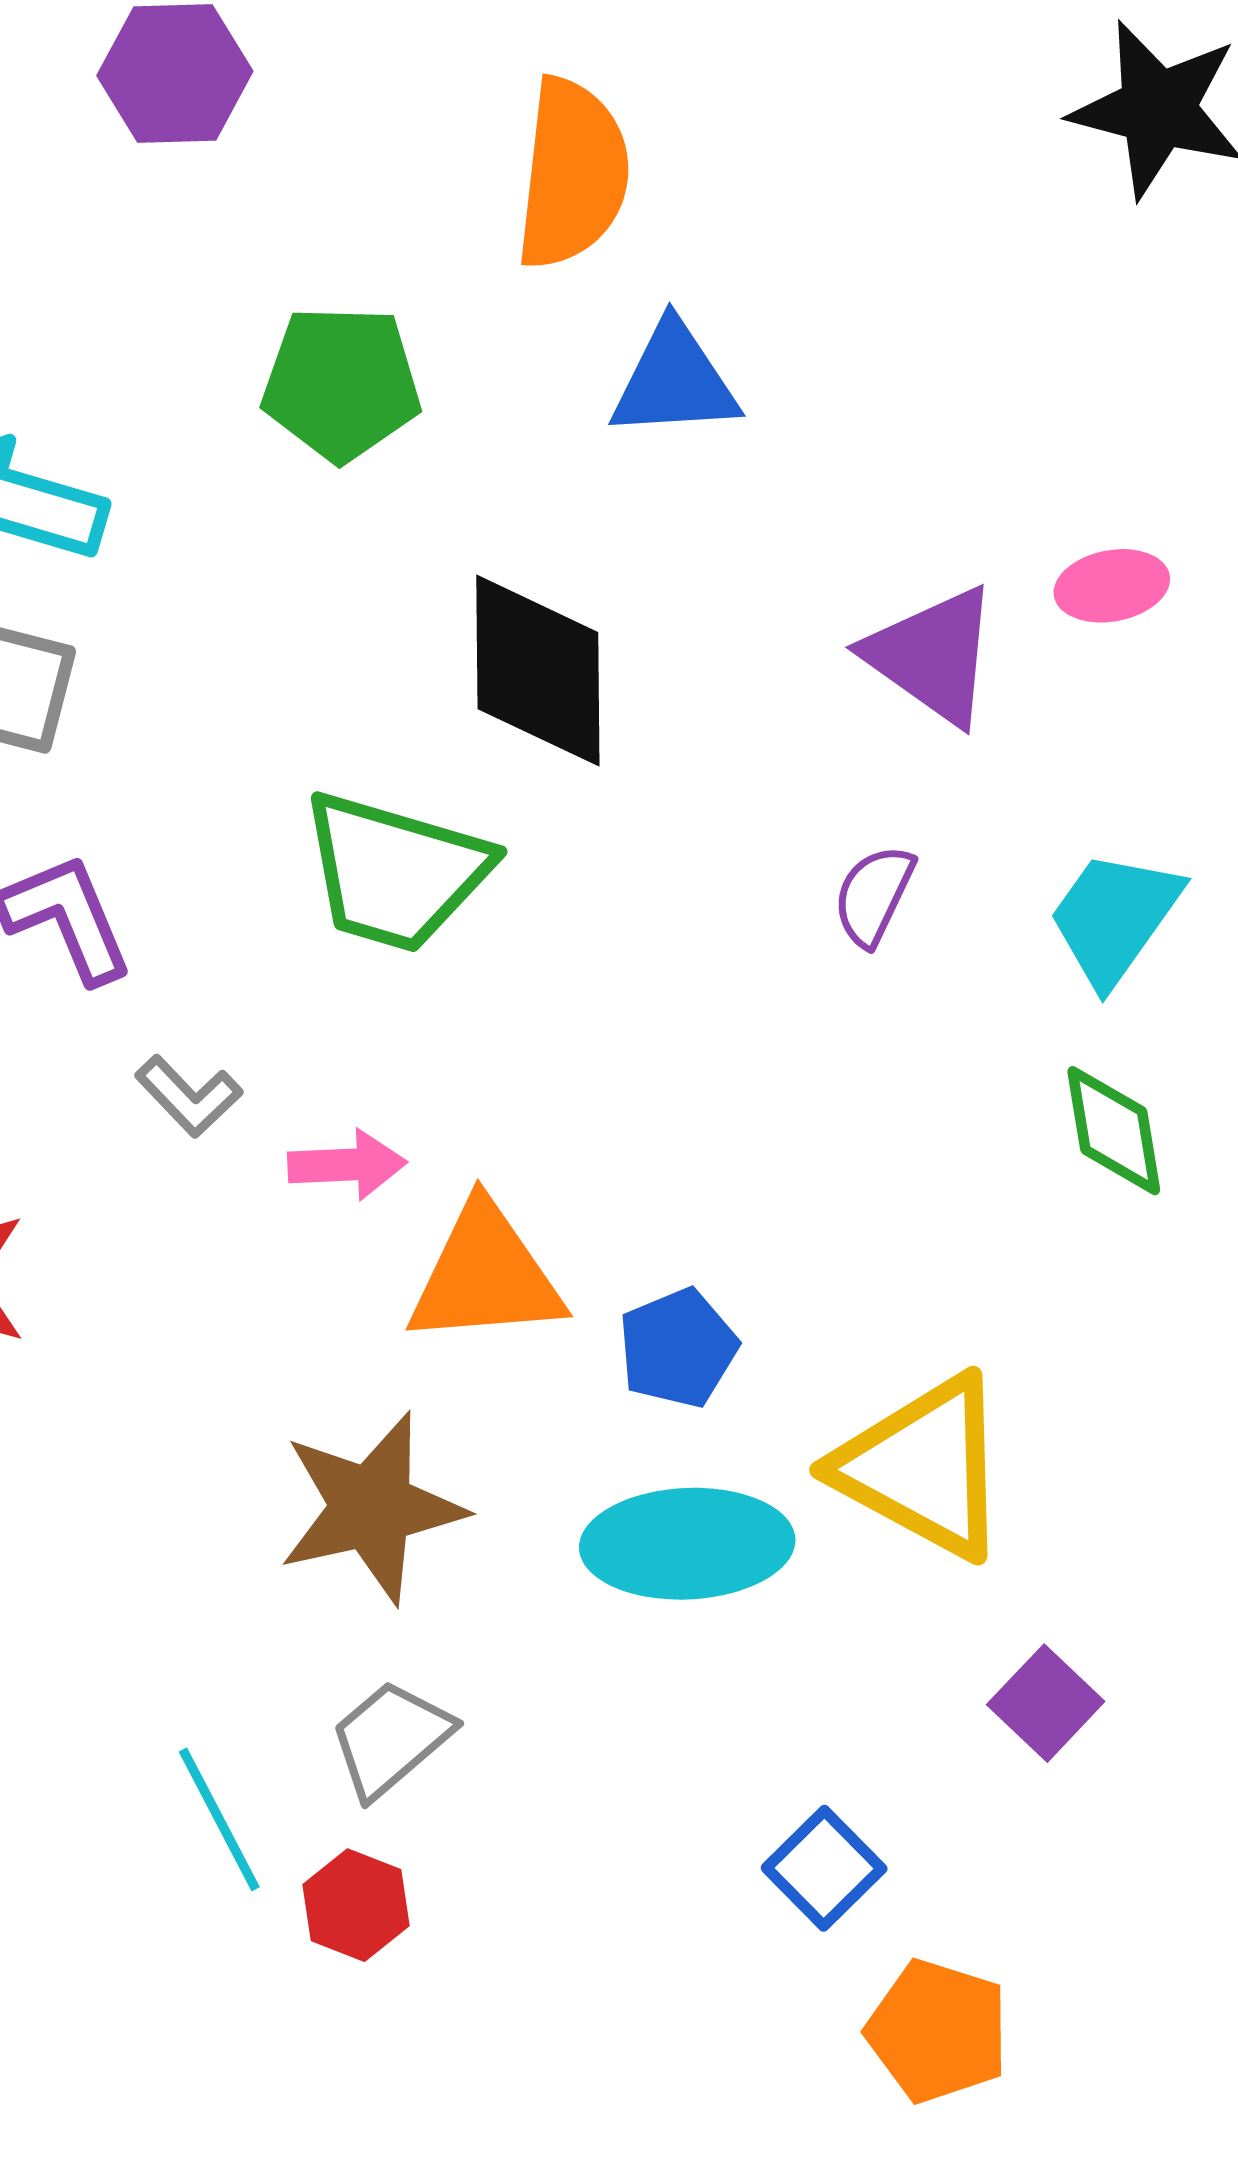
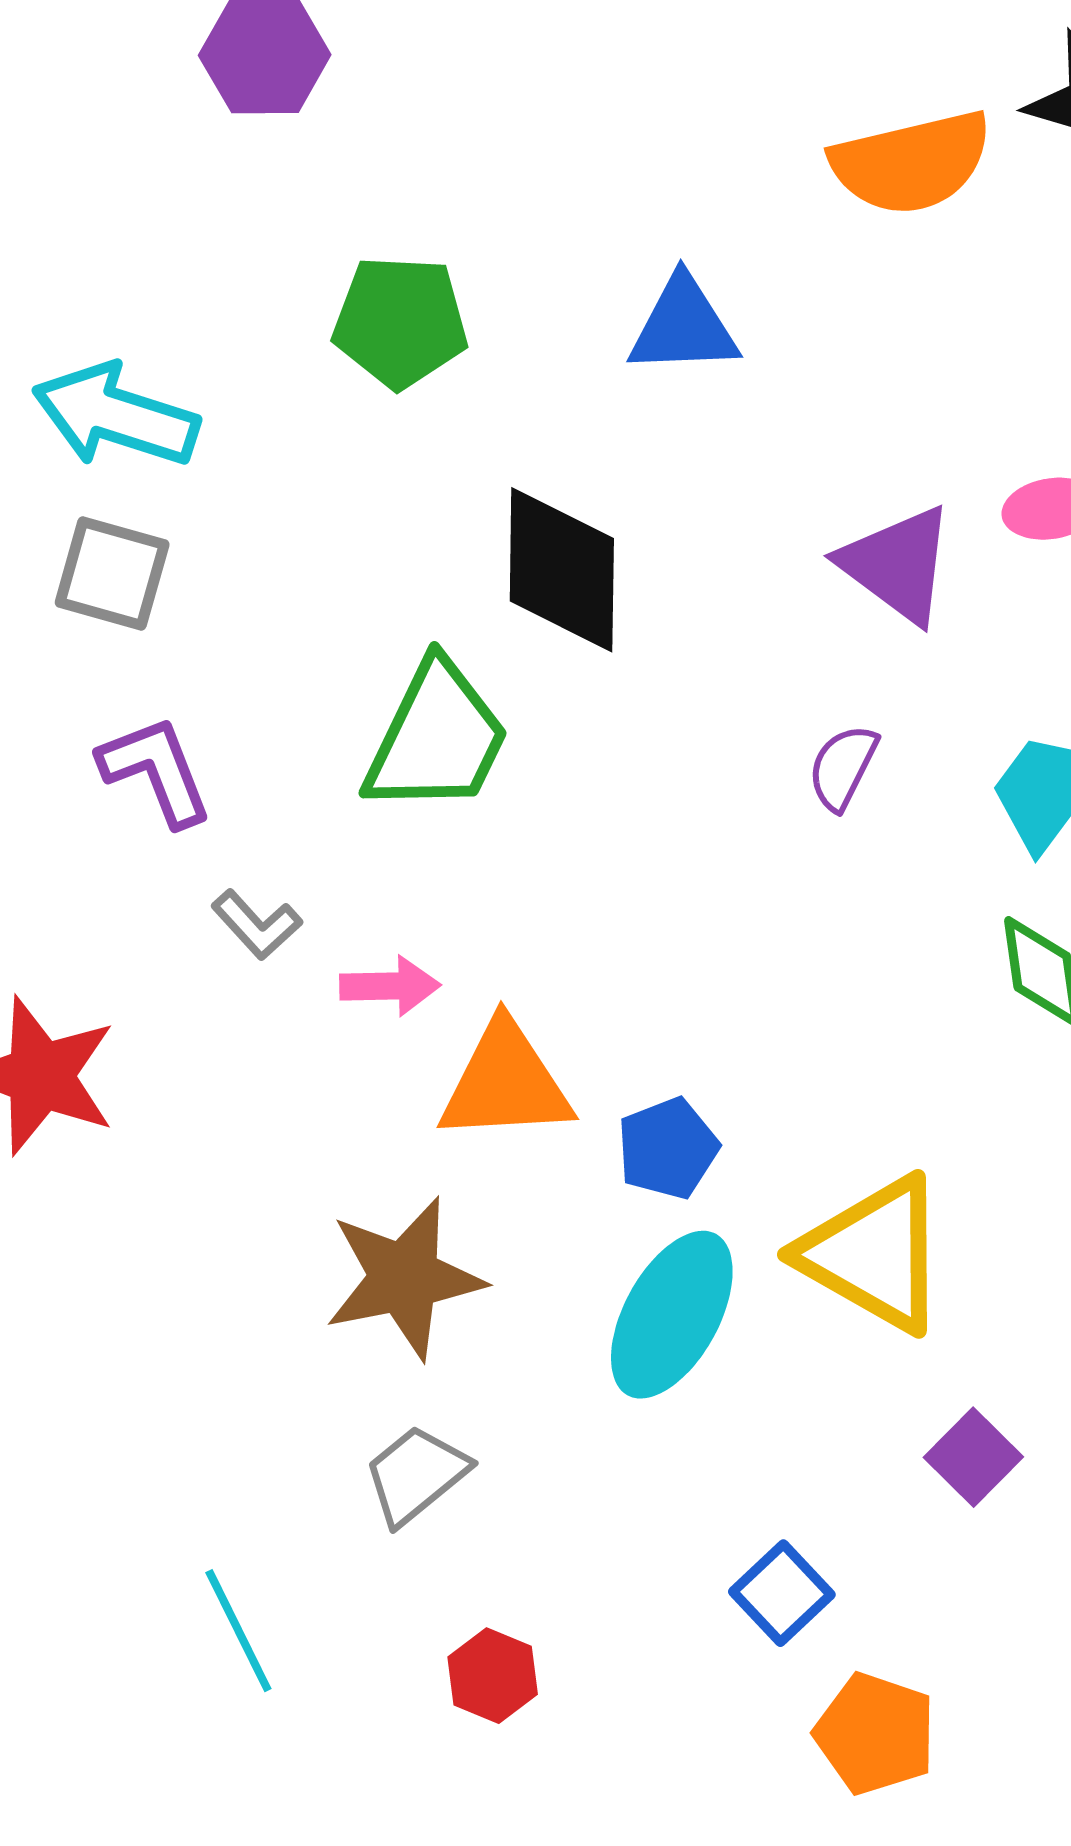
orange semicircle: (572, 174) -> (911, 163), moved, turned 69
green trapezoid: (395, 872) -> (437, 738), turned -82
cyan ellipse: (687, 1544) -> (672, 1315), turned -60
cyan line: (219, 1819) -> (238, 1631), moved
red hexagon: (356, 1905) -> (493, 1676), moved

